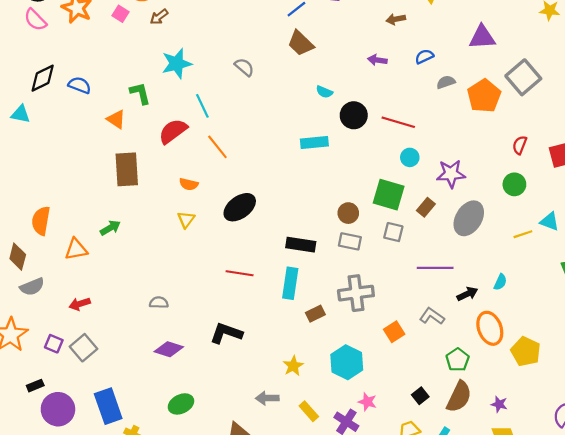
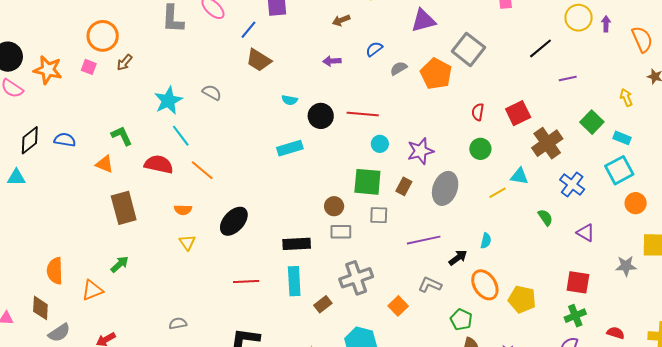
cyan star: (177, 64) -> (168, 101), moved
red semicircle: (173, 131) -> (159, 164), turned 60

